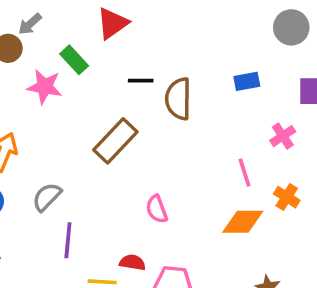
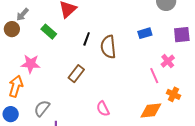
black line: (141, 81) -> (87, 39), turned -64
pink star: (45, 87) -> (31, 64), moved
brown rectangle: (115, 141) -> (76, 74), size x0.7
pink line: (244, 173) -> (154, 76), moved

